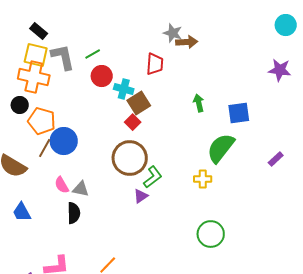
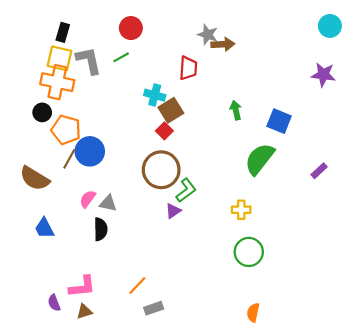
black rectangle: (39, 31) -> (63, 32), turned 66
red circle: (102, 76) -> (131, 28), moved
blue square: (239, 113) -> (279, 121), turned 30
yellow cross: (203, 179) -> (241, 210), moved
pink semicircle: (62, 185) -> (88, 199), turned 66

